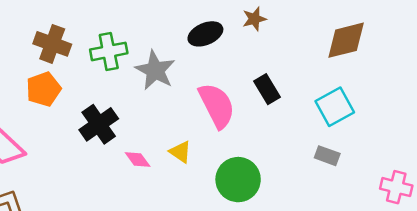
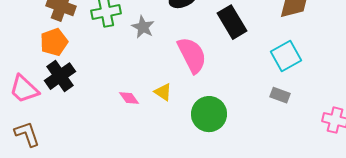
gray star: (155, 70) -> (143, 27), size x0.7
black rectangle: (267, 89) -> (232, 22), moved, size x1.4
black cross: (99, 124) -> (60, 76), moved

